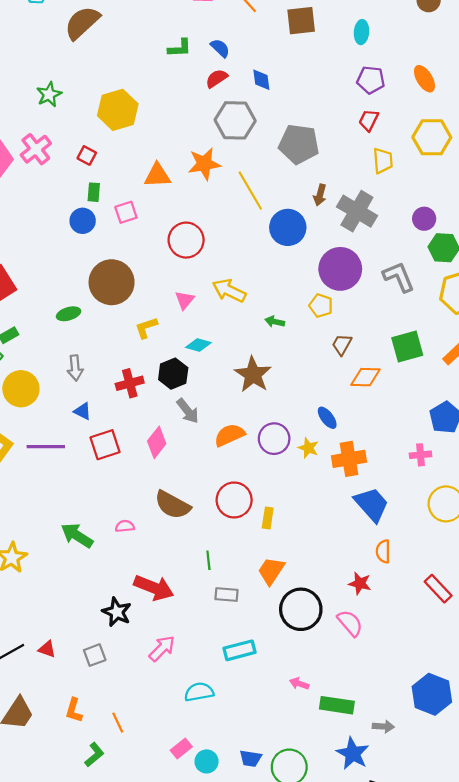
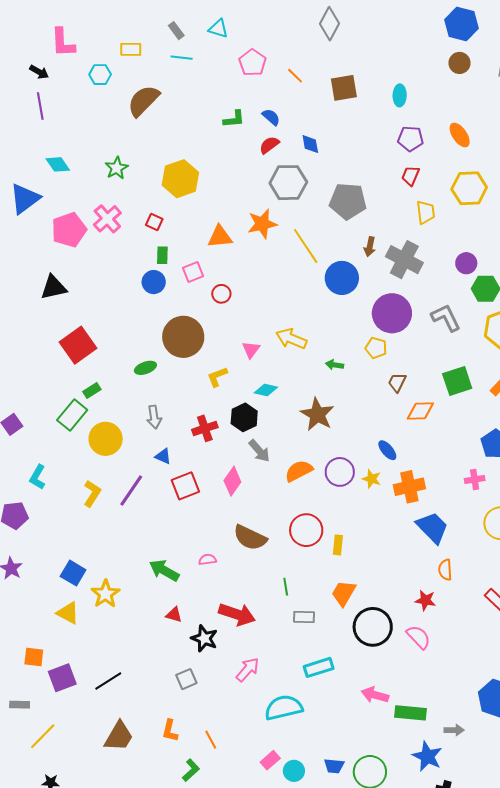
red circle: (186, 240) -> (221, 294), moved, size x0.6
purple line: (46, 447) -> (131, 491), turned -52
red triangle: (47, 649) -> (174, 615), moved
pink arrow: (299, 684) -> (375, 695), size x1.5
cyan semicircle: (199, 692) -> (284, 708), size x1.4

